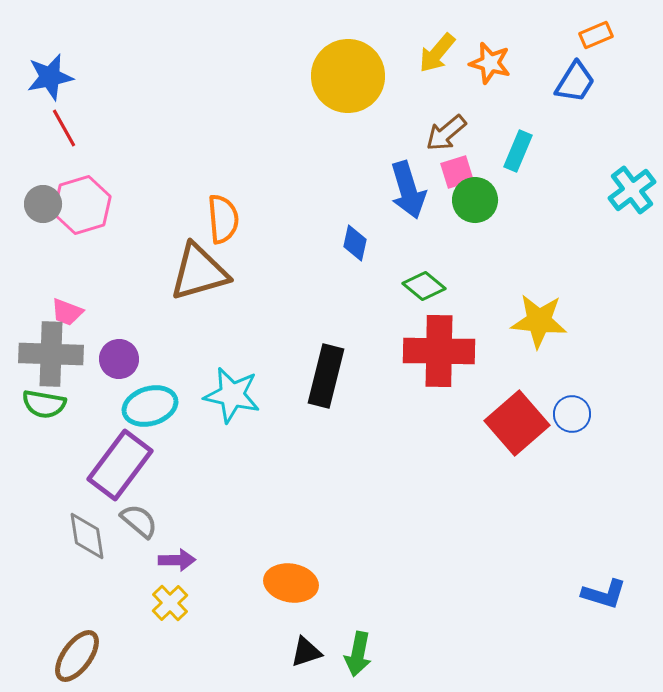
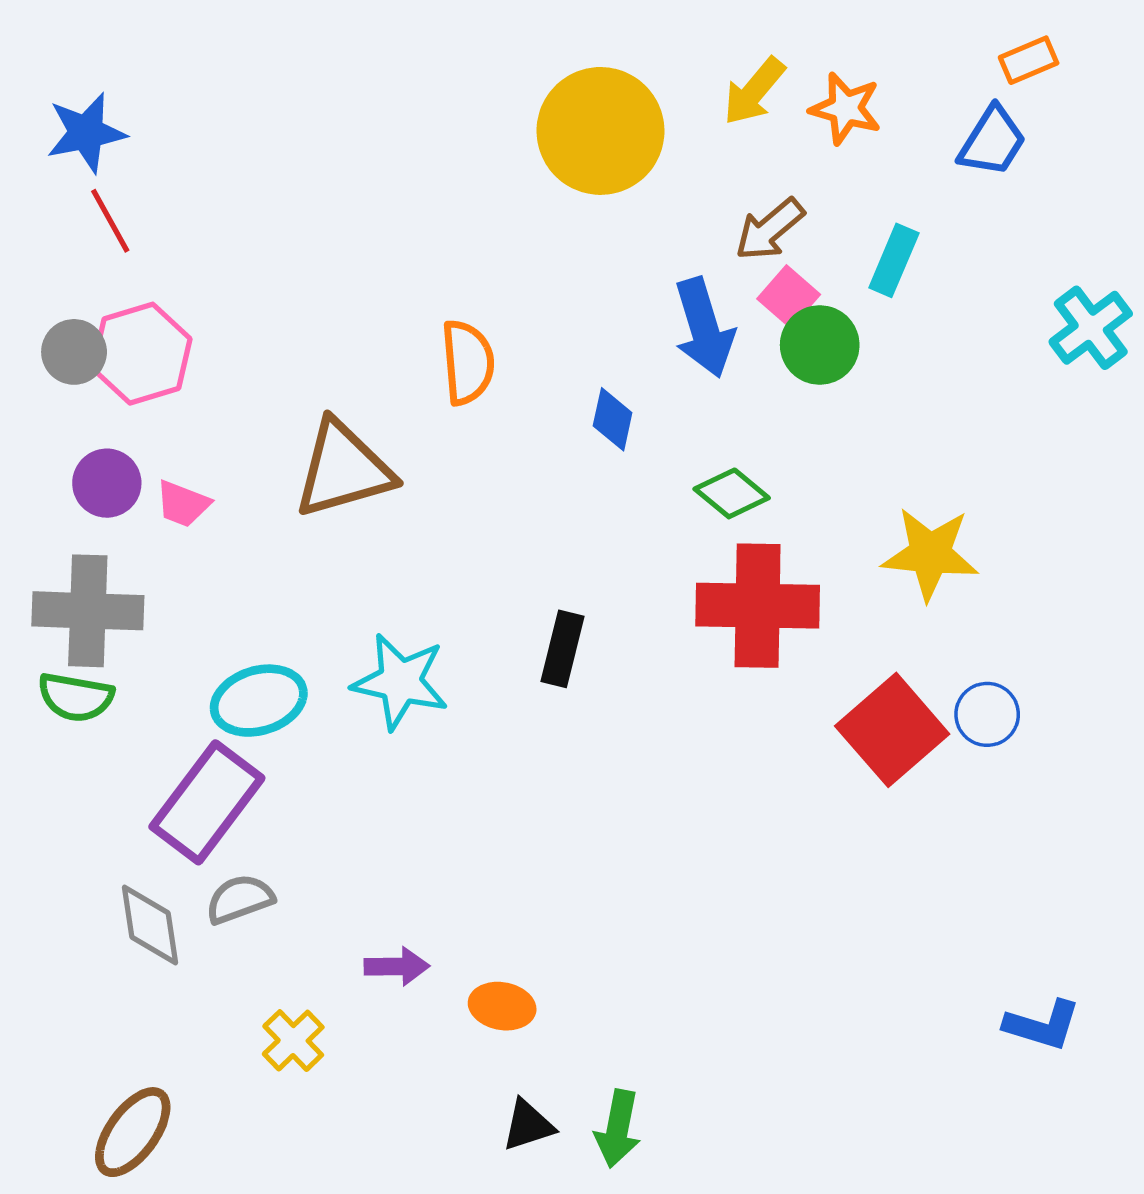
pink square: (457, 172) -> (789, 297), turned -32
orange semicircle: (223, 219) -> (468, 362), moved
pink trapezoid: (67, 312) -> (183, 504), moved
purple circle: (119, 359) -> (107, 483), moved
black rectangle: (326, 376) -> (563, 649), size x0.7
gray semicircle: (139, 521) -> (240, 899), turned -60
purple arrow: (177, 560) -> (397, 966), moved
orange ellipse: (291, 583) -> (502, 1006), size x0.7

